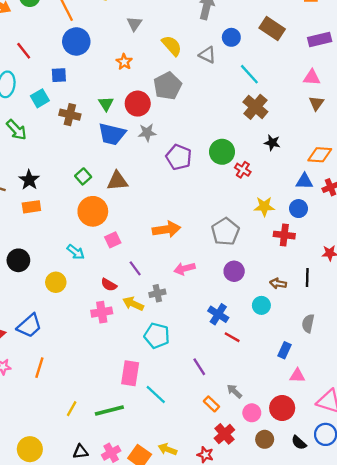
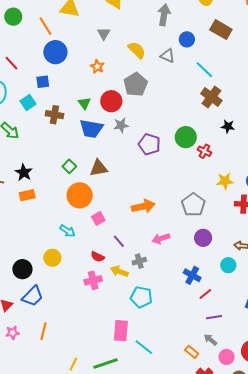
black circle: (18, 260) -> (22, 269), moved
red line: (232, 337) -> (205, 294), turned -64
purple line: (199, 367) -> (214, 317), moved, turned -63

